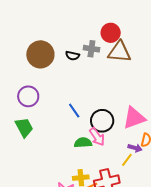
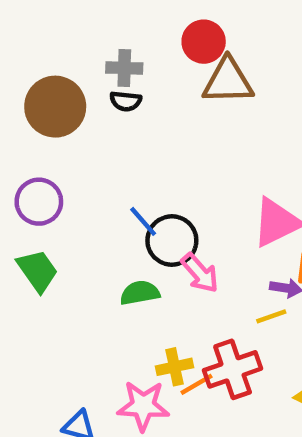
gray cross: (91, 49) -> (124, 68), moved
black circle: (102, 121) -> (172, 241), moved
green semicircle: (83, 143) -> (140, 293), moved
yellow line: (127, 160) -> (271, 316), turned 40

